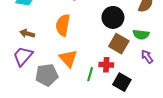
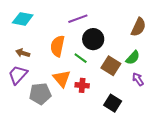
black circle: (113, 17) -> (93, 39), moved
green semicircle: (141, 34) -> (133, 58), turned -56
red cross: (106, 65) -> (82, 85), moved
green line: (90, 74) -> (81, 58), moved, turned -72

